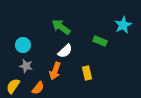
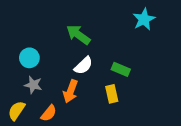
cyan star: (123, 25) -> (144, 19), moved
green rectangle: (100, 41) -> (121, 69), moved

